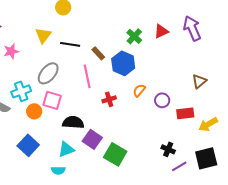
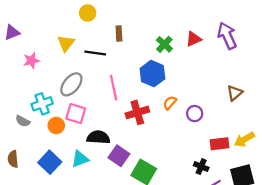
brown rectangle: (98, 53) -> (119, 34), moved, turned 40
red cross: (109, 99) -> (137, 112), size x1.5
red rectangle: (185, 113) -> (220, 144), moved
cyan triangle: (66, 149) -> (80, 159), moved

